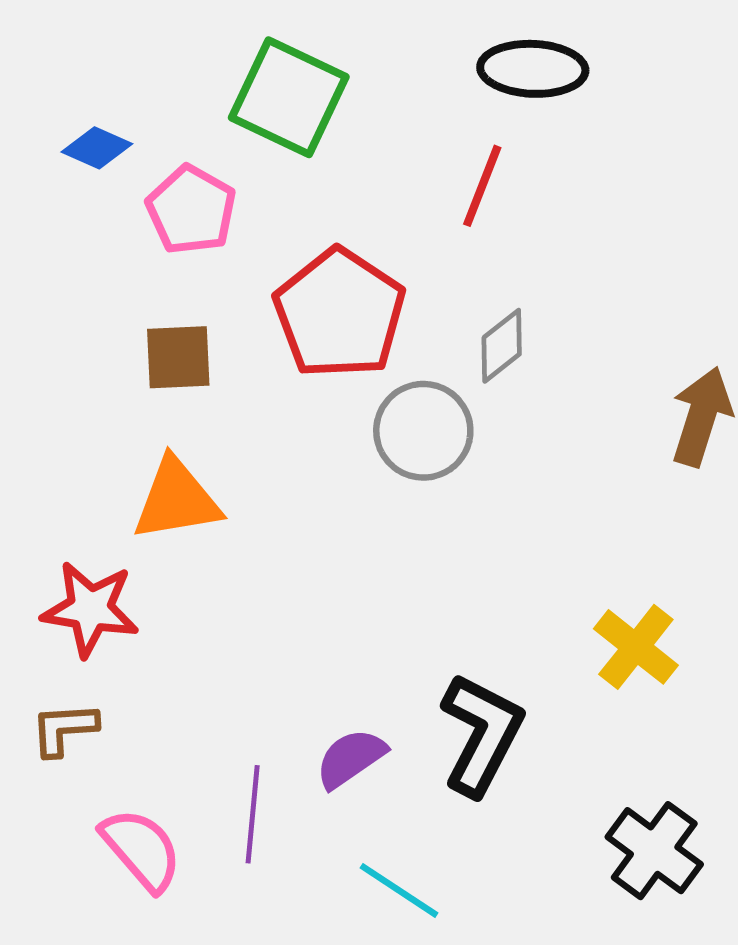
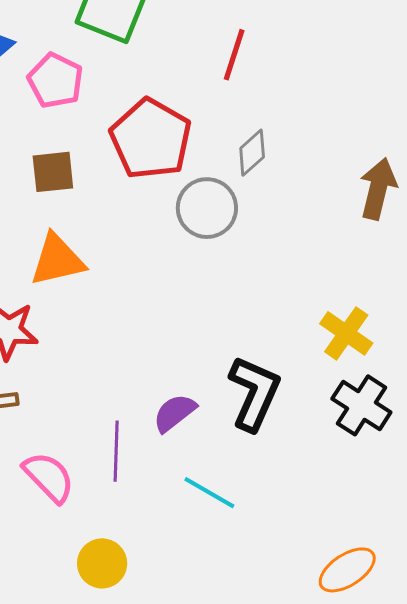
black cross: (654, 851) -> (361, 405), moved

